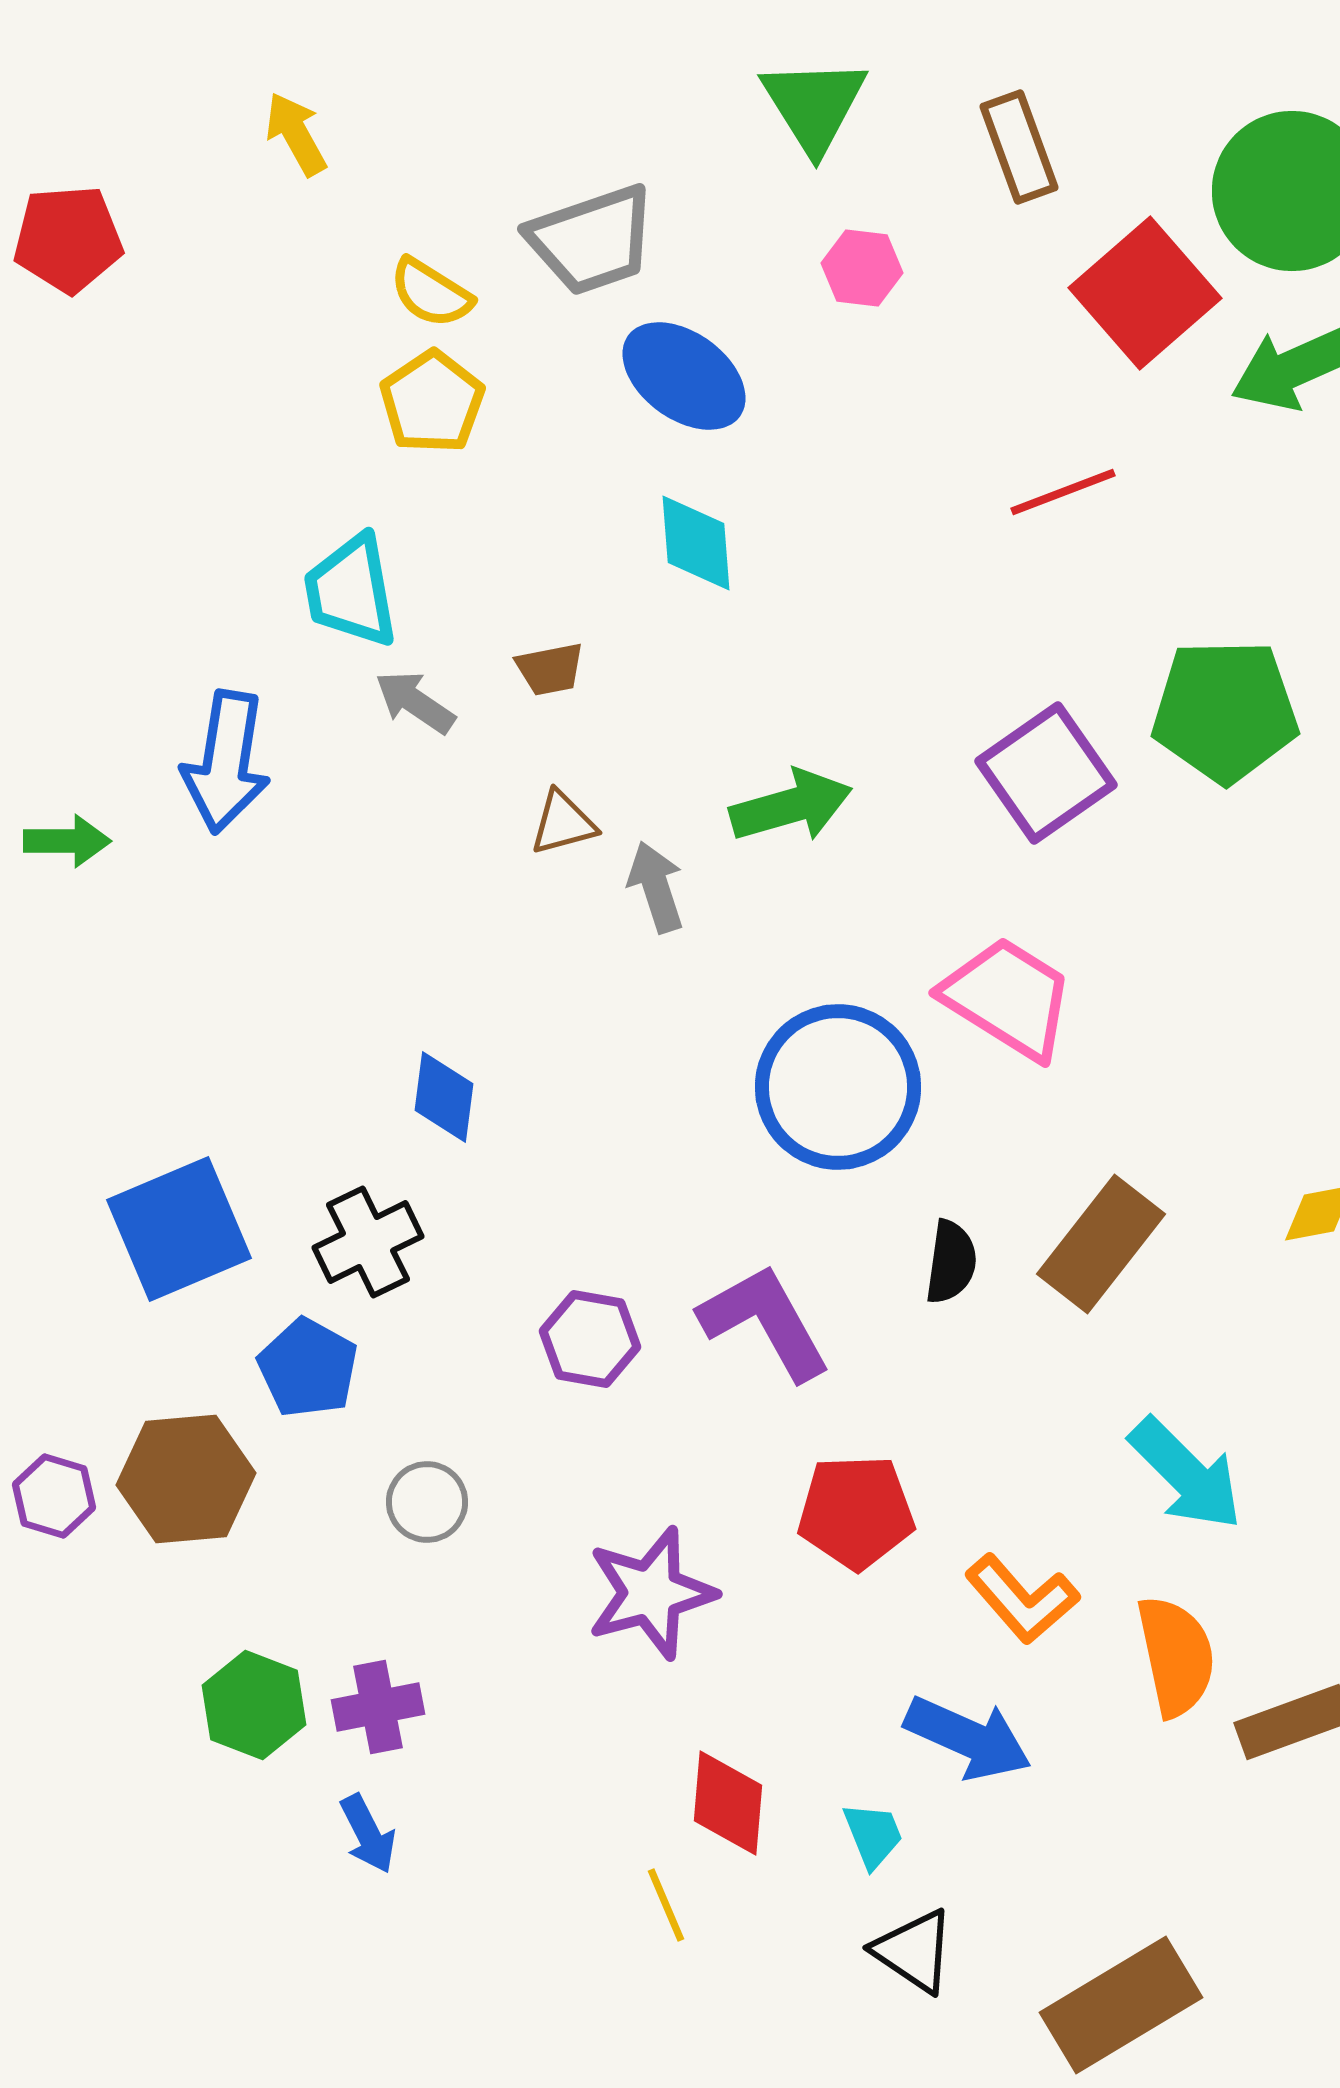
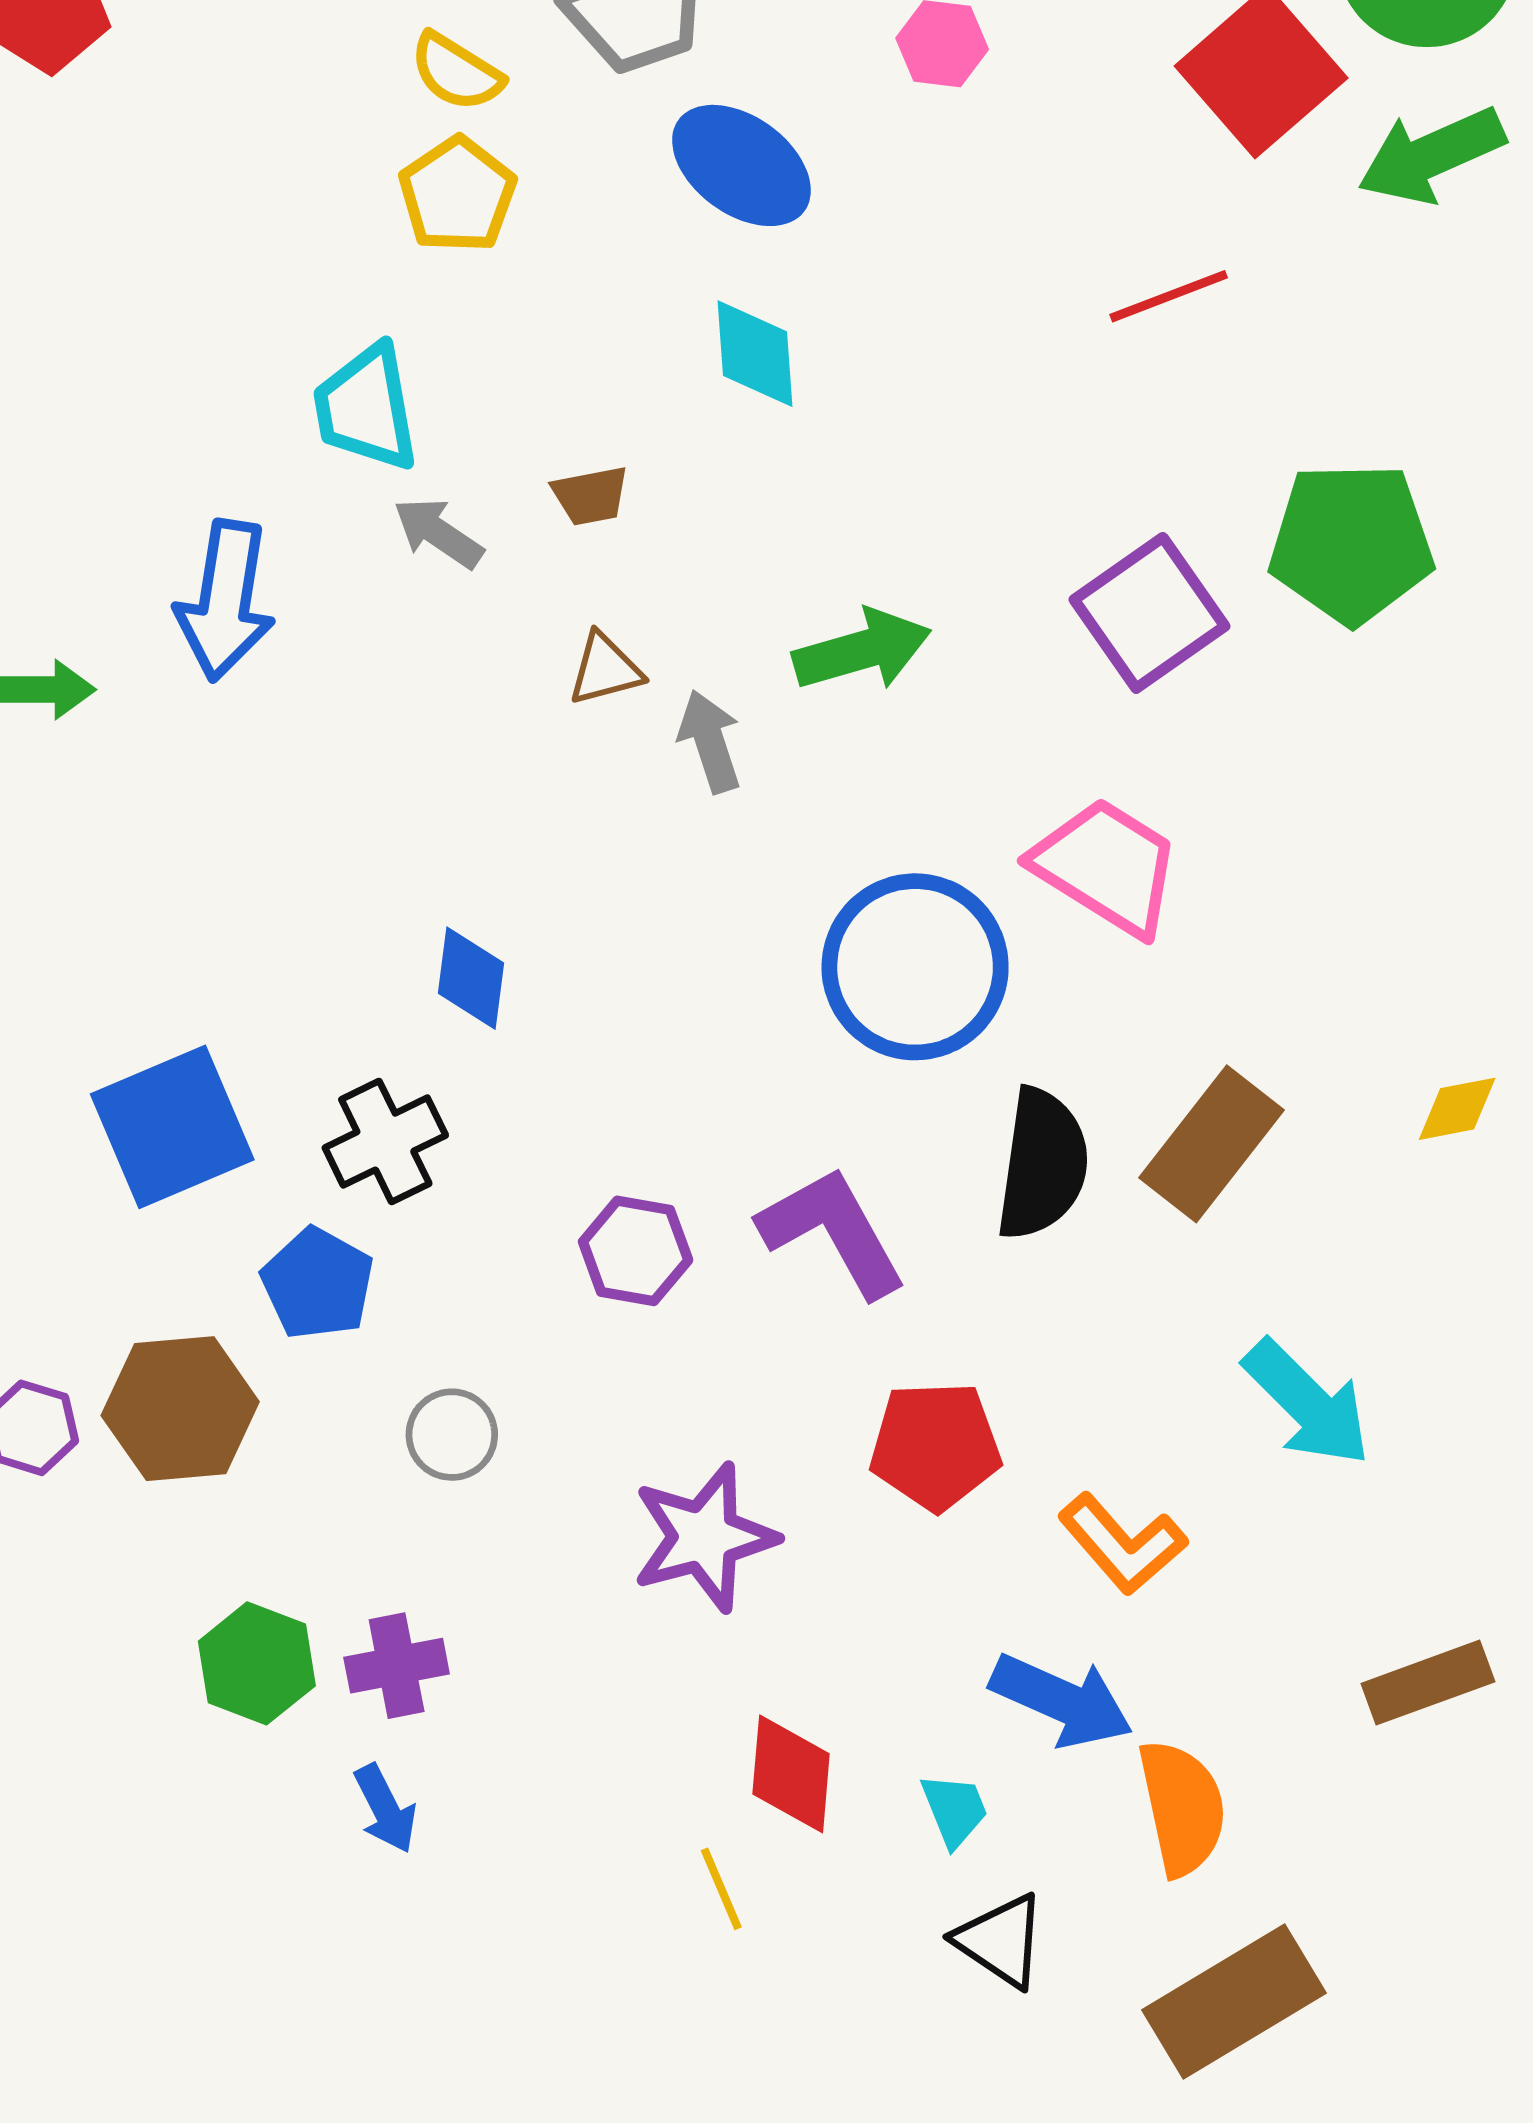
black semicircle: (951, 1262) -> (1042, 1164), size x1.6
orange semicircle: (1176, 1656) -> (1182, 1808), moved

